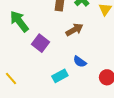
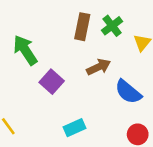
blue semicircle: (80, 62) -> (128, 92), moved, size x1.5

